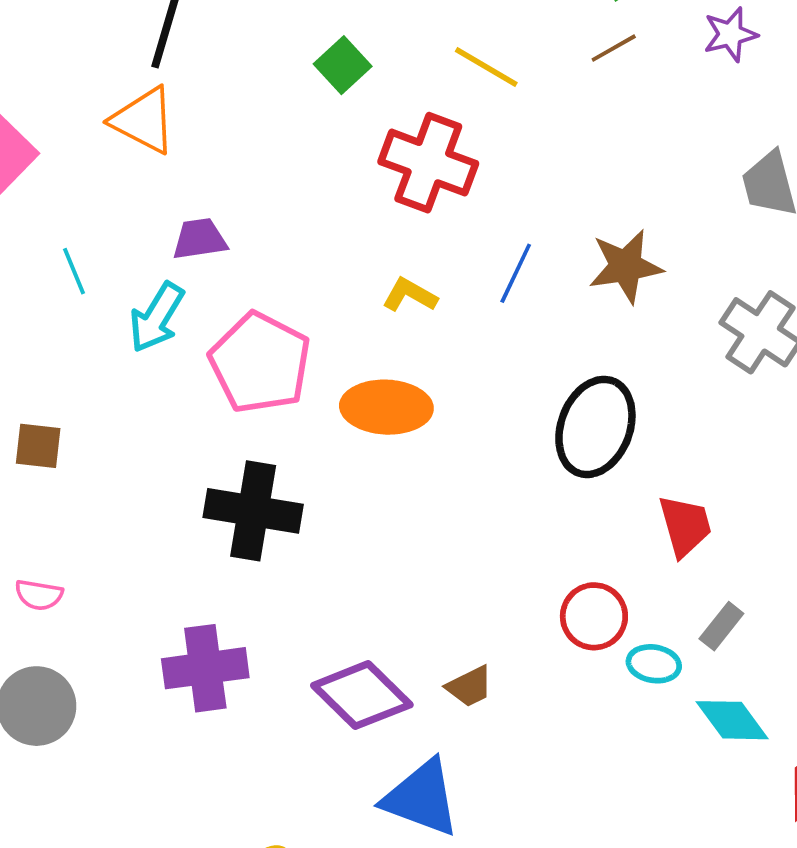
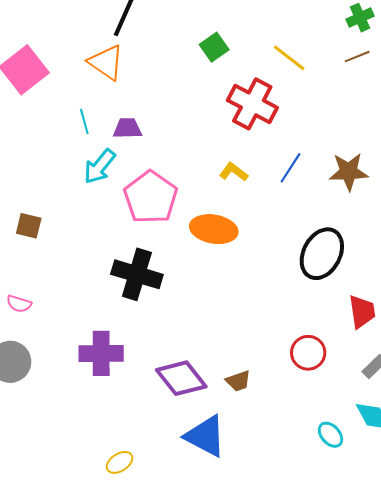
cyan line: (74, 271) -> (84, 122), moved
cyan ellipse: (654, 664) -> (330, 435), moved, turned 32

